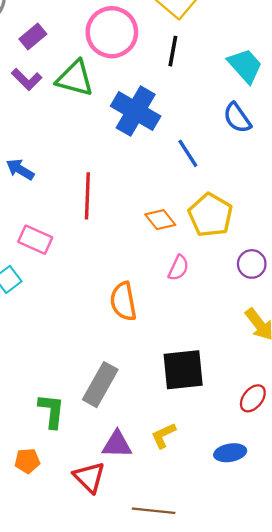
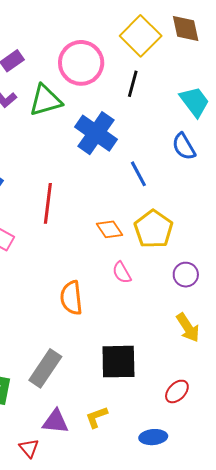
green triangle: (75, 78) -> (45, 100), turned -36
pink semicircle: (178, 268) -> (122, 273), turned 120
red triangle: (89, 477) -> (29, 448), size x0.7

